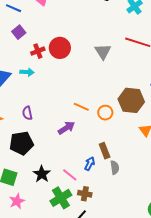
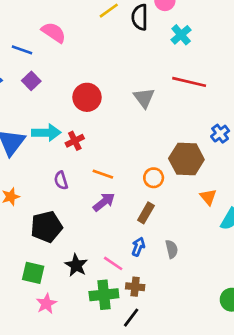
red cross: (38, 51) -> (75, 141), moved
cyan arrow: (27, 72) -> (46, 133), size x1.5
orange line: (81, 107) -> (103, 174), moved
purple semicircle: (27, 113) -> (61, 180), moved
brown rectangle: (105, 151) -> (146, 213), moved, turned 56
green cross: (61, 198) -> (104, 295), turned 30

